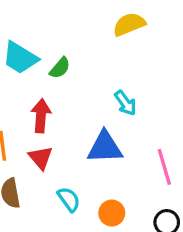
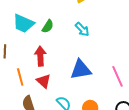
cyan arrow: (125, 103) -> (82, 29), moved

